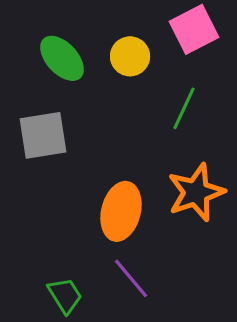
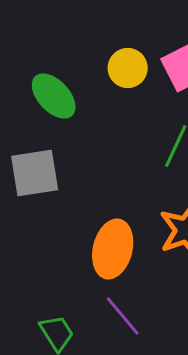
yellow circle: (130, 56) -> (128, 68), moved

